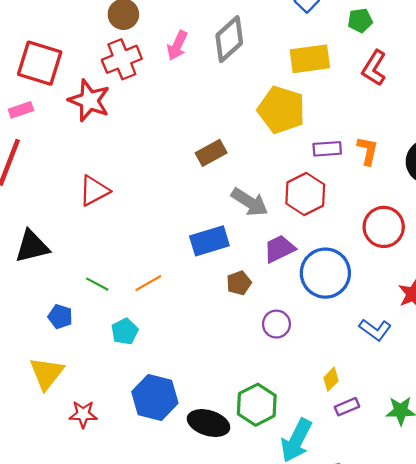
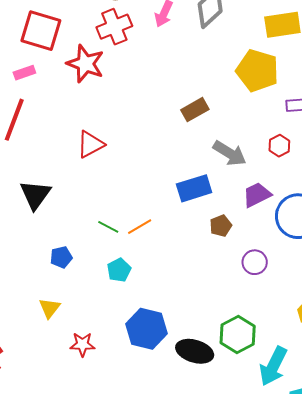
red hexagon: (305, 194) -> (279, 146), size x0.6
black triangle: (32, 246) -> (35, 195), turned -40
green line: (97, 284) -> (108, 227), moved
blue pentagon: (60, 317) -> (61, 257), turned -30
yellow triangle: (47, 373) -> (49, 308), size x0.7

